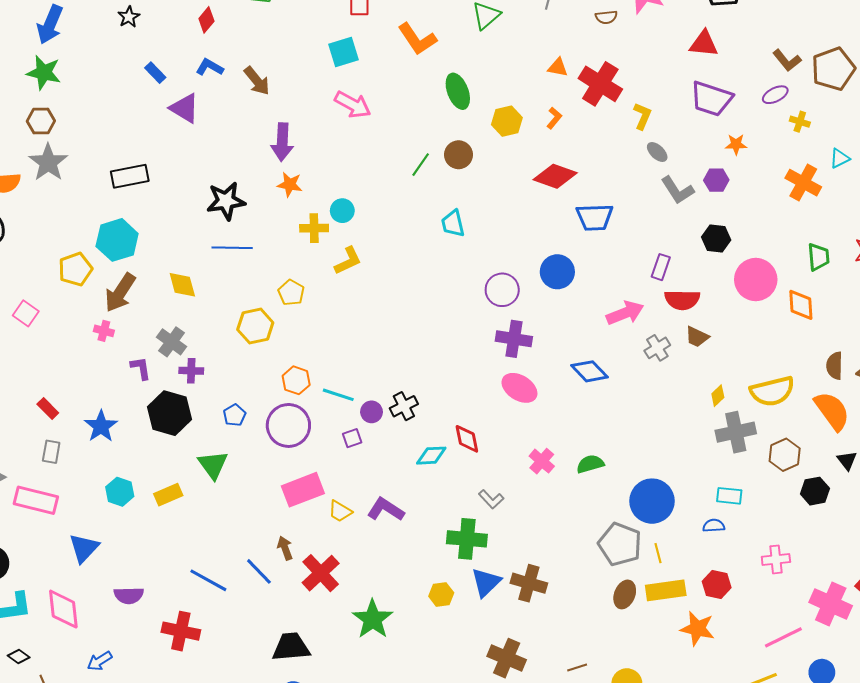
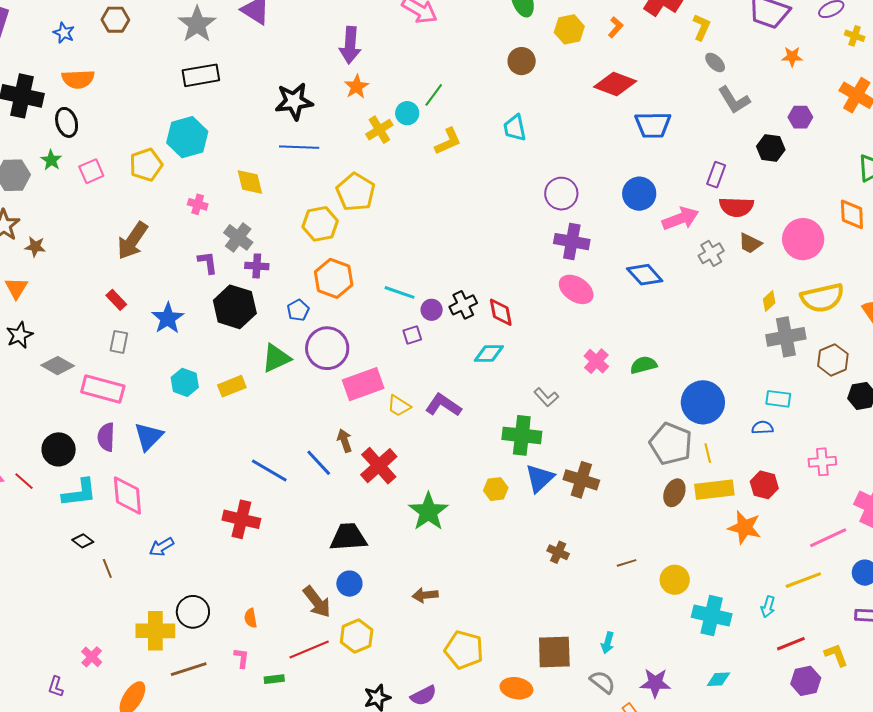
gray star: (48, 162) -> (197, 24), moved
green line: (421, 165) -> (434, 95), moved
purple hexagon: (716, 180) -> (800, 117), moved
orange star: (290, 184) -> (357, 87), turned 30
yellow cross: (314, 228) -> (379, 130), turned -32
yellow L-shape: (348, 261) -> (448, 141), moved
blue circle: (557, 272) -> (639, 194), moved
pink circle: (756, 280) -> (803, 239), moved
brown arrow: (120, 293) -> (132, 241), moved
yellow pentagon: (291, 293) -> (356, 192), size x1.5
pink square: (26, 313) -> (91, 171), moved, turned 30
pink cross: (104, 331) -> (198, 204), moved
orange hexagon: (296, 380) -> (334, 278), moved, size x1.4
purple circle: (288, 425) -> (327, 348), moved
red diamond: (467, 439) -> (501, 312), moved
green triangle: (213, 465) -> (276, 358), turned 40
purple semicircle: (129, 595) -> (106, 437), moved, turned 92
brown cross: (507, 658) -> (558, 552), size x0.6

